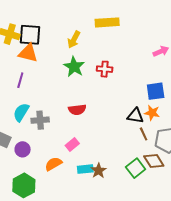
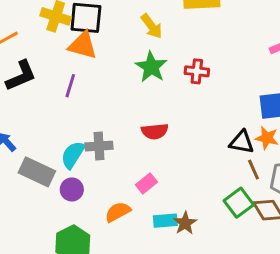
yellow arrow: (74, 40) -> (152, 26), turned -66
cyan semicircle: (21, 112) -> (73, 155), moved
green square: (136, 168) -> (239, 203), moved

